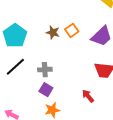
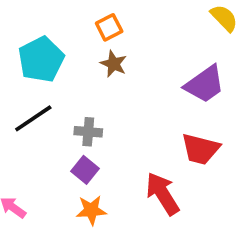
orange square: (72, 30) -> (109, 27), moved
red arrow: (88, 96) -> (163, 194), size x1.6

